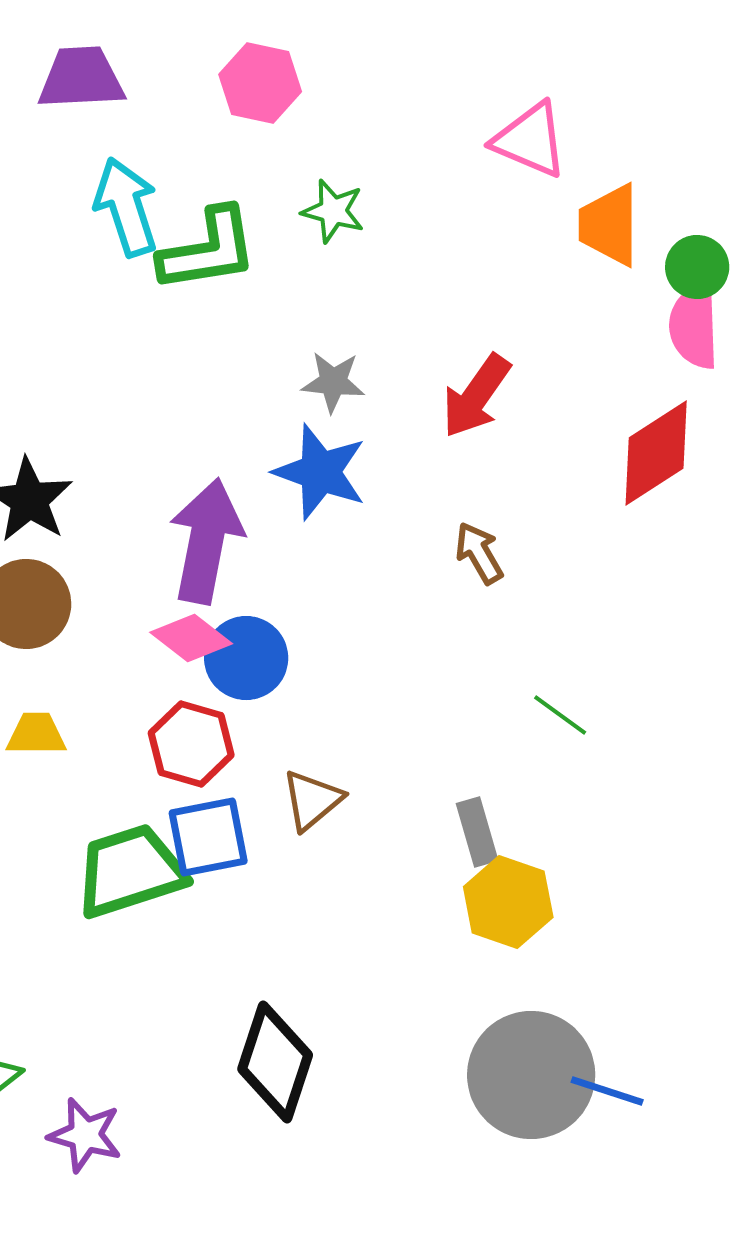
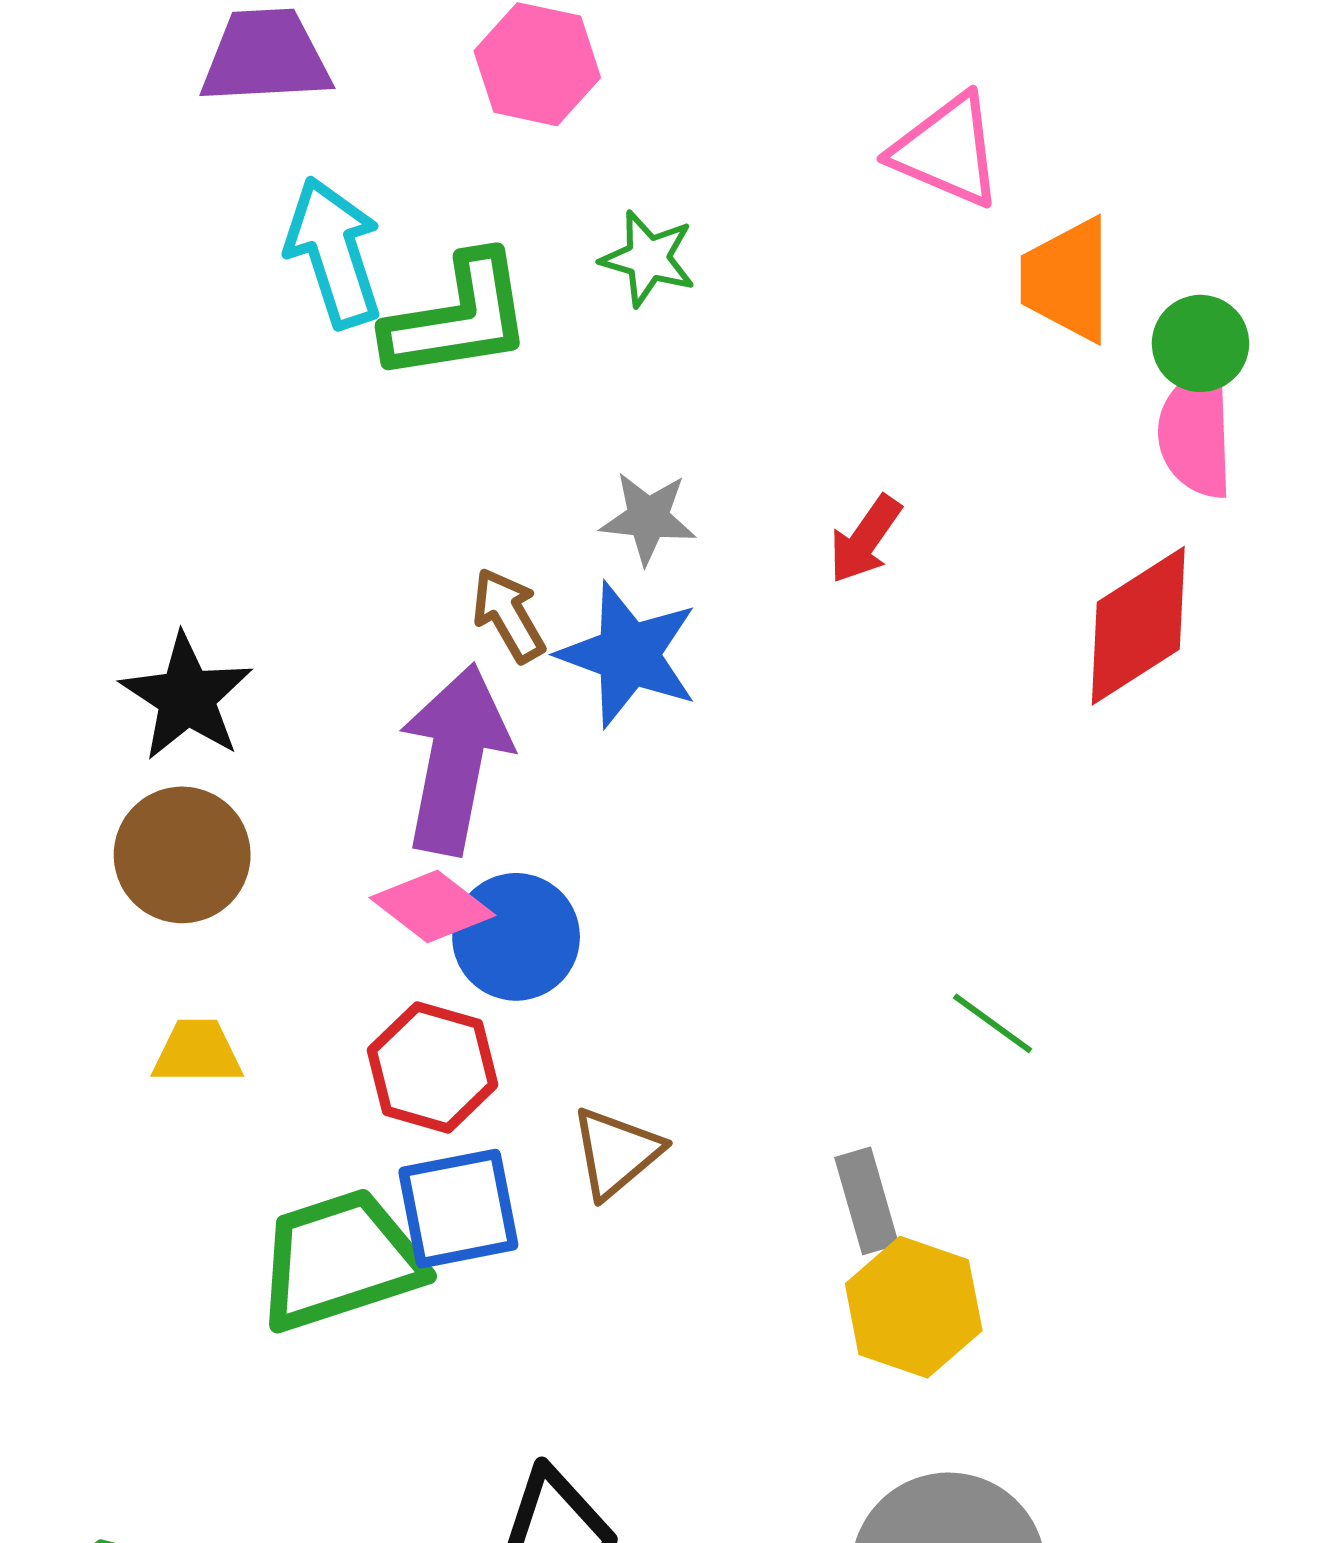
red arrow: (476, 396) -> (865, 539), size x0.7
brown arrow: (479, 553) -> (508, 615), moved

